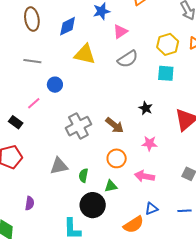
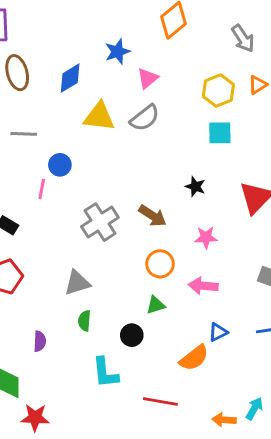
gray semicircle: (128, 59) -> (145, 118), moved
pink line: (34, 103) -> (42, 189), moved, turned -32
green semicircle: (83, 175) -> (84, 321), moved
black circle: (93, 205) -> (132, 335), size x0.6

